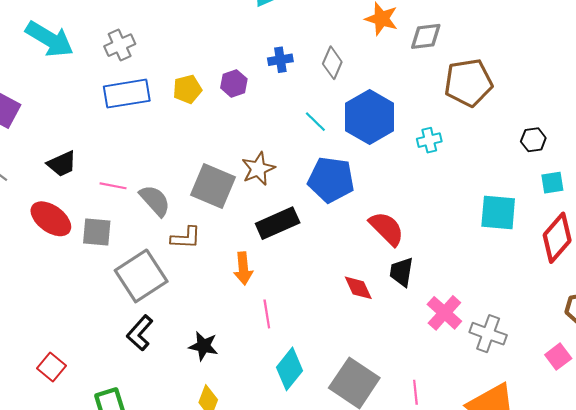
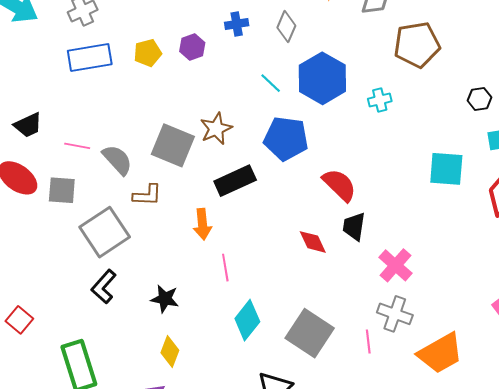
gray cross: (488, 334) -> (395, 314), moved

